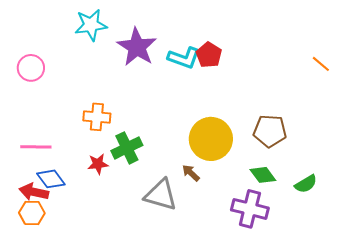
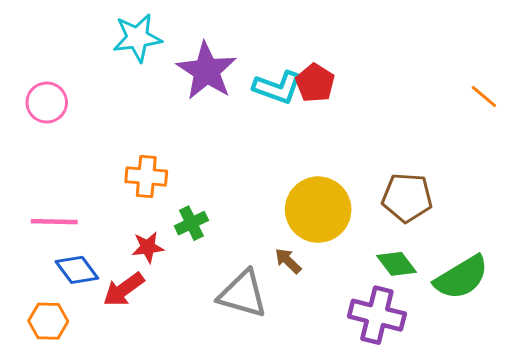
green cross: (127, 148) -> (191, 223), size x0.7
green semicircle: (306, 184) -> (461, 277), size x1.6
red arrow: (34, 192) -> (124, 289), moved, turned -48

